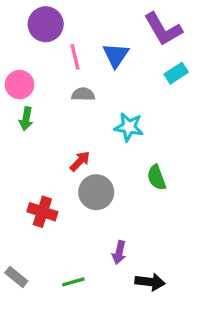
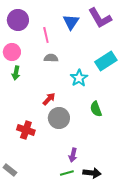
purple circle: (46, 24) -> (18, 20), moved
blue triangle: (116, 55) -> (71, 22), moved
cyan rectangle: (176, 73) -> (106, 61), moved, size x1.5
cyan star: (129, 127) -> (79, 78), turned 30
green line: (73, 282) -> (67, 173), moved

